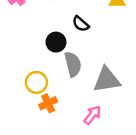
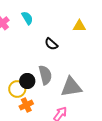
black circle: (56, 42) -> (27, 81), moved

